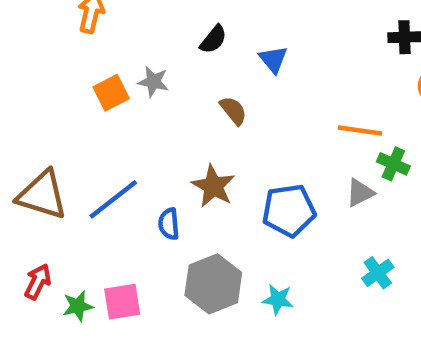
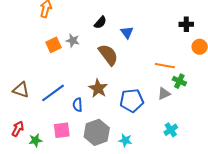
brown semicircle: (233, 111) -> (108, 55), size x1.6
brown triangle: (42, 195) -> (21, 90), size x0.7
pink square: (122, 302) -> (62, 130), moved

